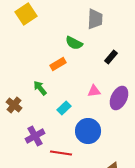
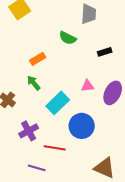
black rectangle: (111, 57) -> (105, 52), turned 32
orange rectangle: (58, 64) -> (38, 59), moved
cyan rectangle: (64, 108) -> (58, 103), size x1.6

